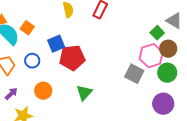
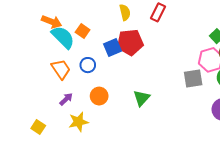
red pentagon: (72, 58) -> (130, 42), moved
gray square: (134, 74) -> (193, 78), turned -36

